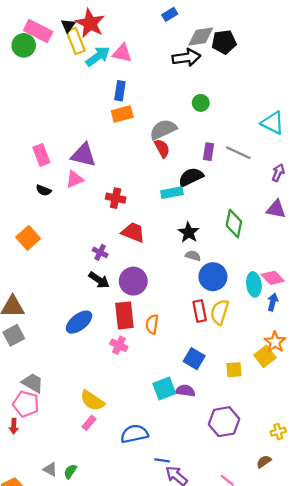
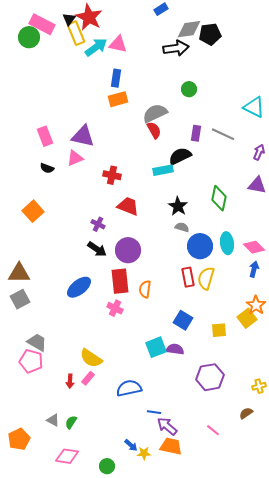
cyan ellipse: (254, 284) -> (227, 243), moved
red arrow: (14, 426) -> (70, 381), moved

